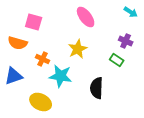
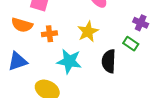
orange cross: (43, 59) -> (49, 34), moved, turned -32
black semicircle: (97, 88) -> (109, 61), moved

